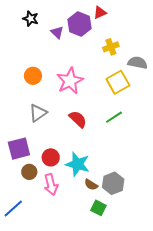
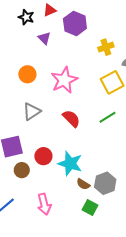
red triangle: (100, 13) -> (50, 10), moved
purple triangle: (57, 32) -> (44, 38), moved
pink arrow: (51, 185) -> (44, 204), moved

